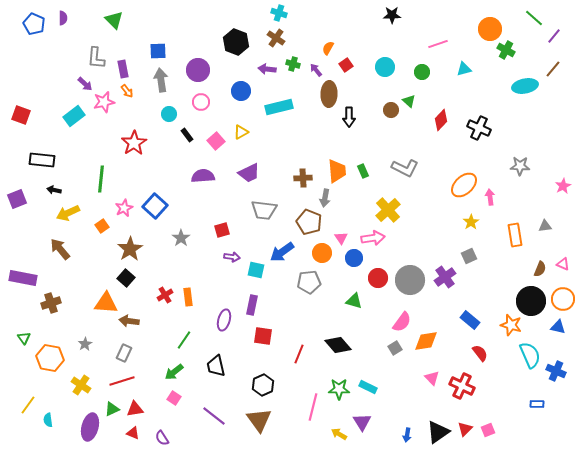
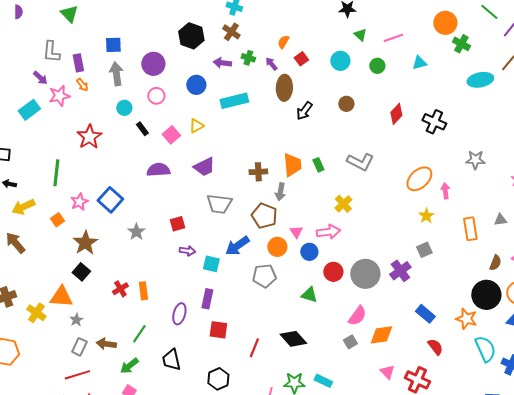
green triangle: (409, 101) -> (360, 35), moved
black arrow: (349, 117) -> (304, 111), turned 36
yellow cross: (388, 210) -> (343, 204), size x0.7
brown arrow: (129, 321) -> (106, 344), moved
gray star: (85, 344) -> (76, 320), moved
yellow cross: (81, 385) -> (36, 313), moved

